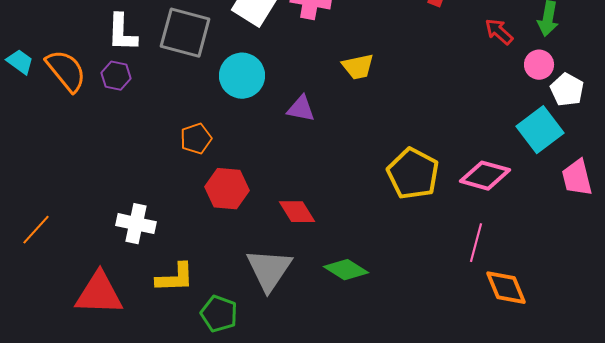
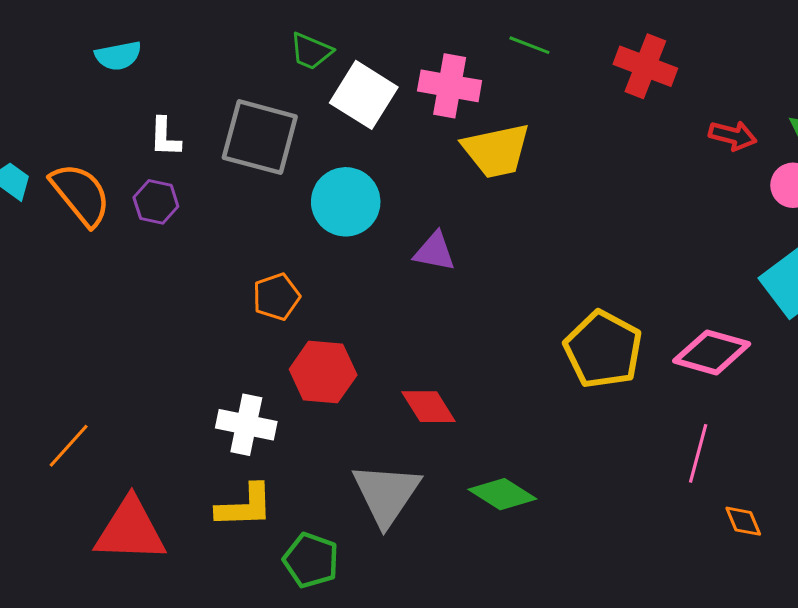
red arrow: (499, 32) -> (733, 136), turned 152
white L-shape: (122, 33) -> (165, 137), size x0.7
yellow trapezoid: (358, 67) -> (496, 151), moved, size x1.4
white cross: (136, 224) -> (246, 425), moved
orange line: (36, 230) -> (69, 446), moved
orange diamond: (506, 288) -> (743, 521), size x0.6

